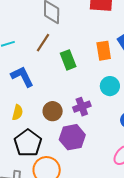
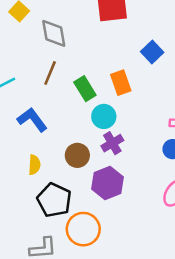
orange rectangle: (104, 51) -> (121, 83), moved
cyan circle: (110, 86) -> (104, 116), moved

